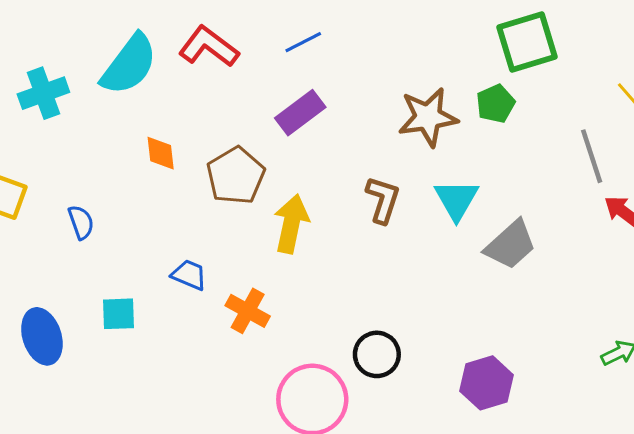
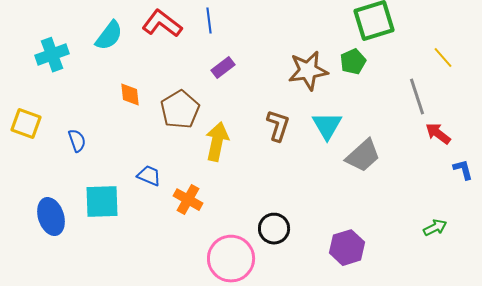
blue line: (303, 42) -> (209, 21), moved, turned -70
cyan semicircle: (129, 65) -> (109, 36), size x0.7
purple rectangle: (300, 113) -> (223, 68), size x0.7
cyan square: (119, 314) -> (102, 202), size x1.5

